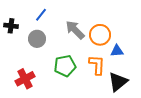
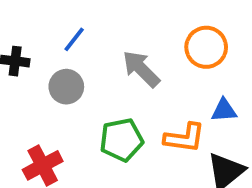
orange circle: (100, 35) -> (206, 47), moved
orange L-shape: (97, 65) -> (184, 138), turned 95

